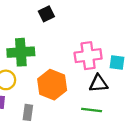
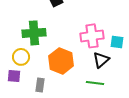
black triangle: (98, 83) -> (101, 60), turned -36

